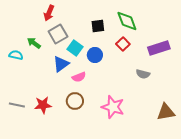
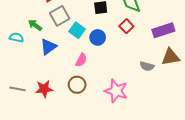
blue triangle: (61, 64) -> (48, 47), moved
gray semicircle: (143, 74) -> (147, 66), moved
pink semicircle: (79, 77) -> (81, 60), turned -40
brown triangle: (166, 112) -> (171, 57), moved

